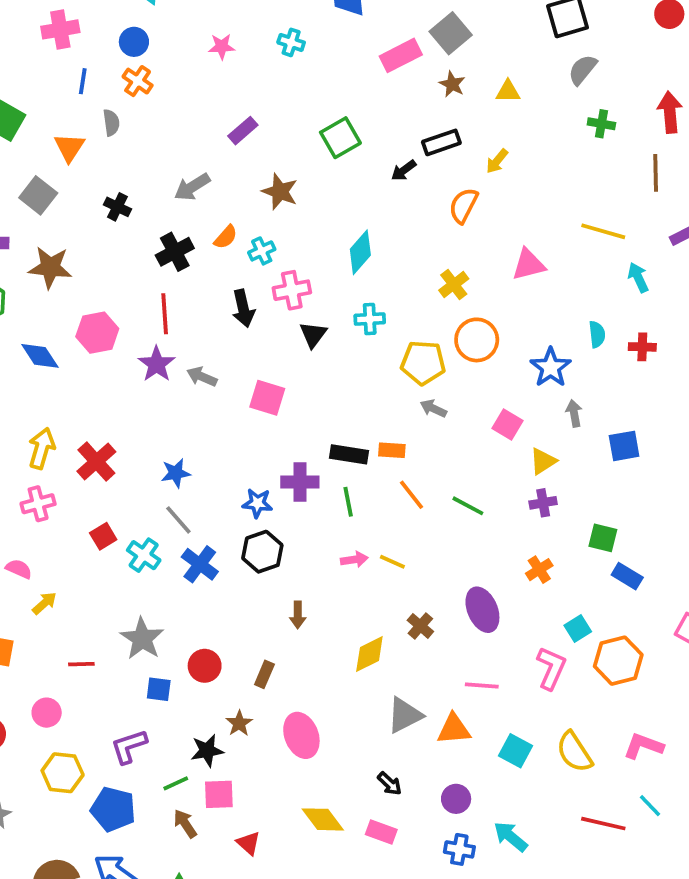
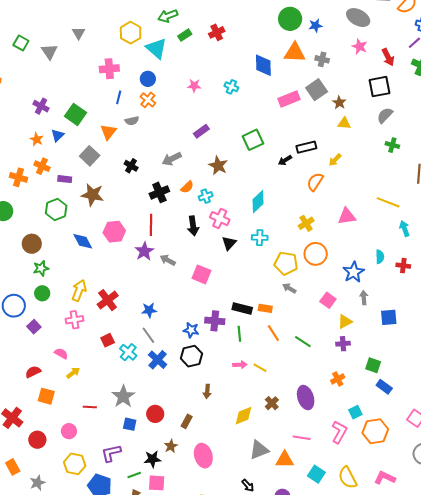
brown star: (452, 84) -> (339, 103), moved
gray semicircle: (111, 123) -> (132, 121), turned 80
pink cross: (292, 290) -> (220, 219), turned 30

